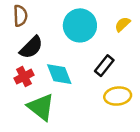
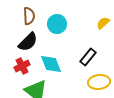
brown semicircle: (20, 16) -> (29, 16), moved
cyan circle: (80, 25) -> (57, 24), moved, size x0.7

